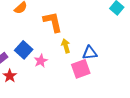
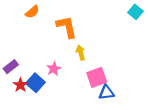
blue square: (24, 50) -> (35, 83), moved
blue triangle: (90, 53) -> (106, 92), moved

